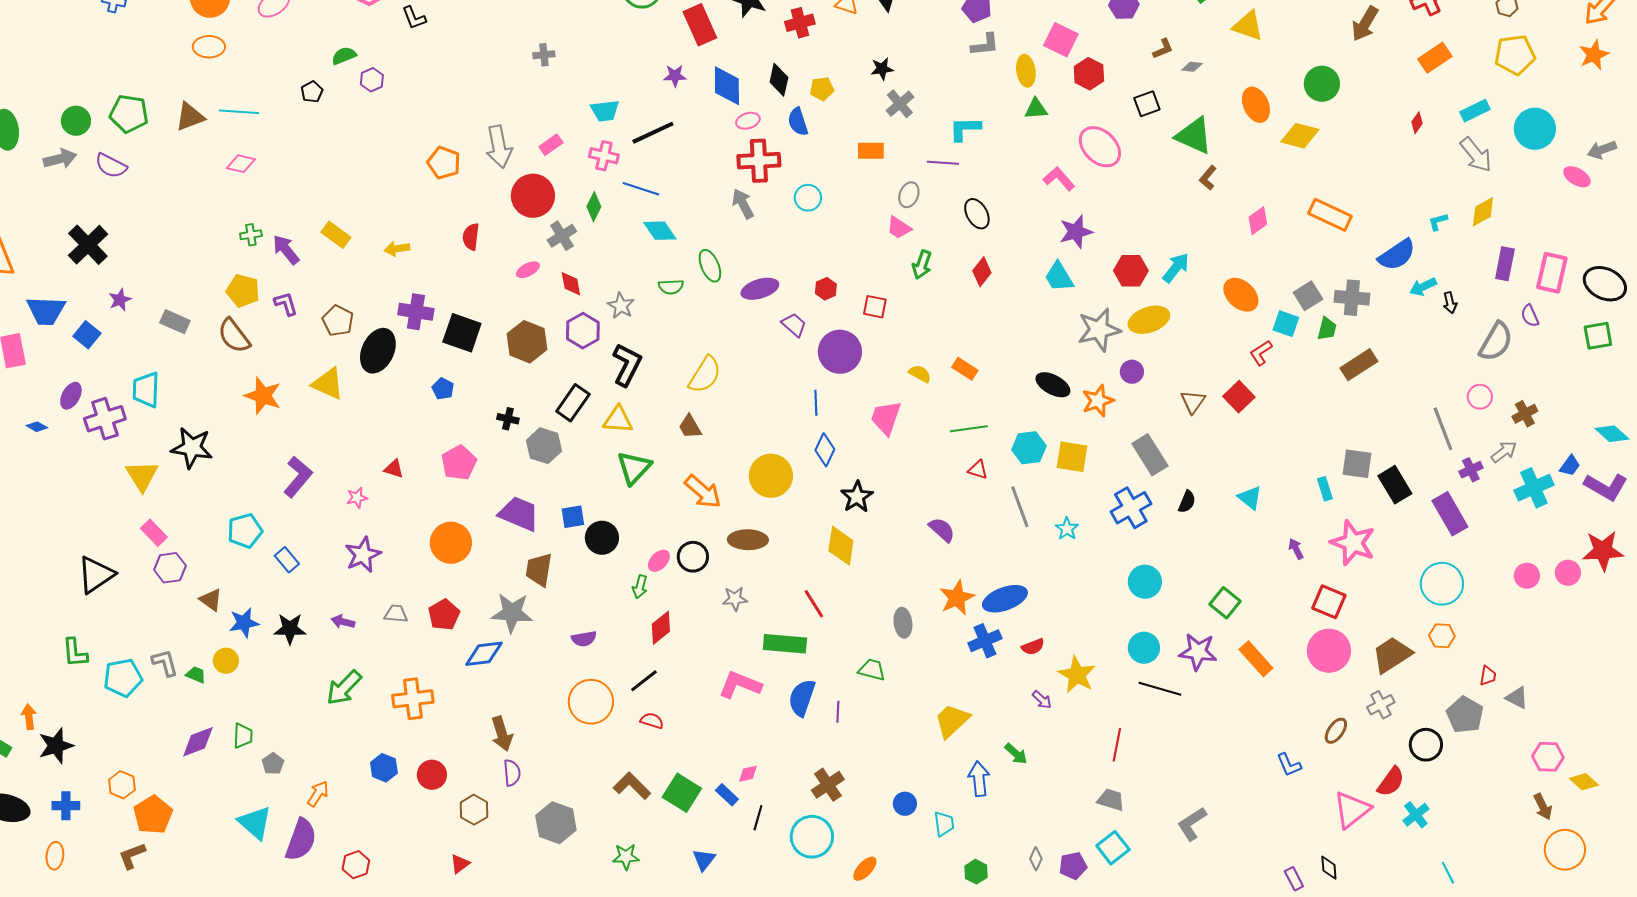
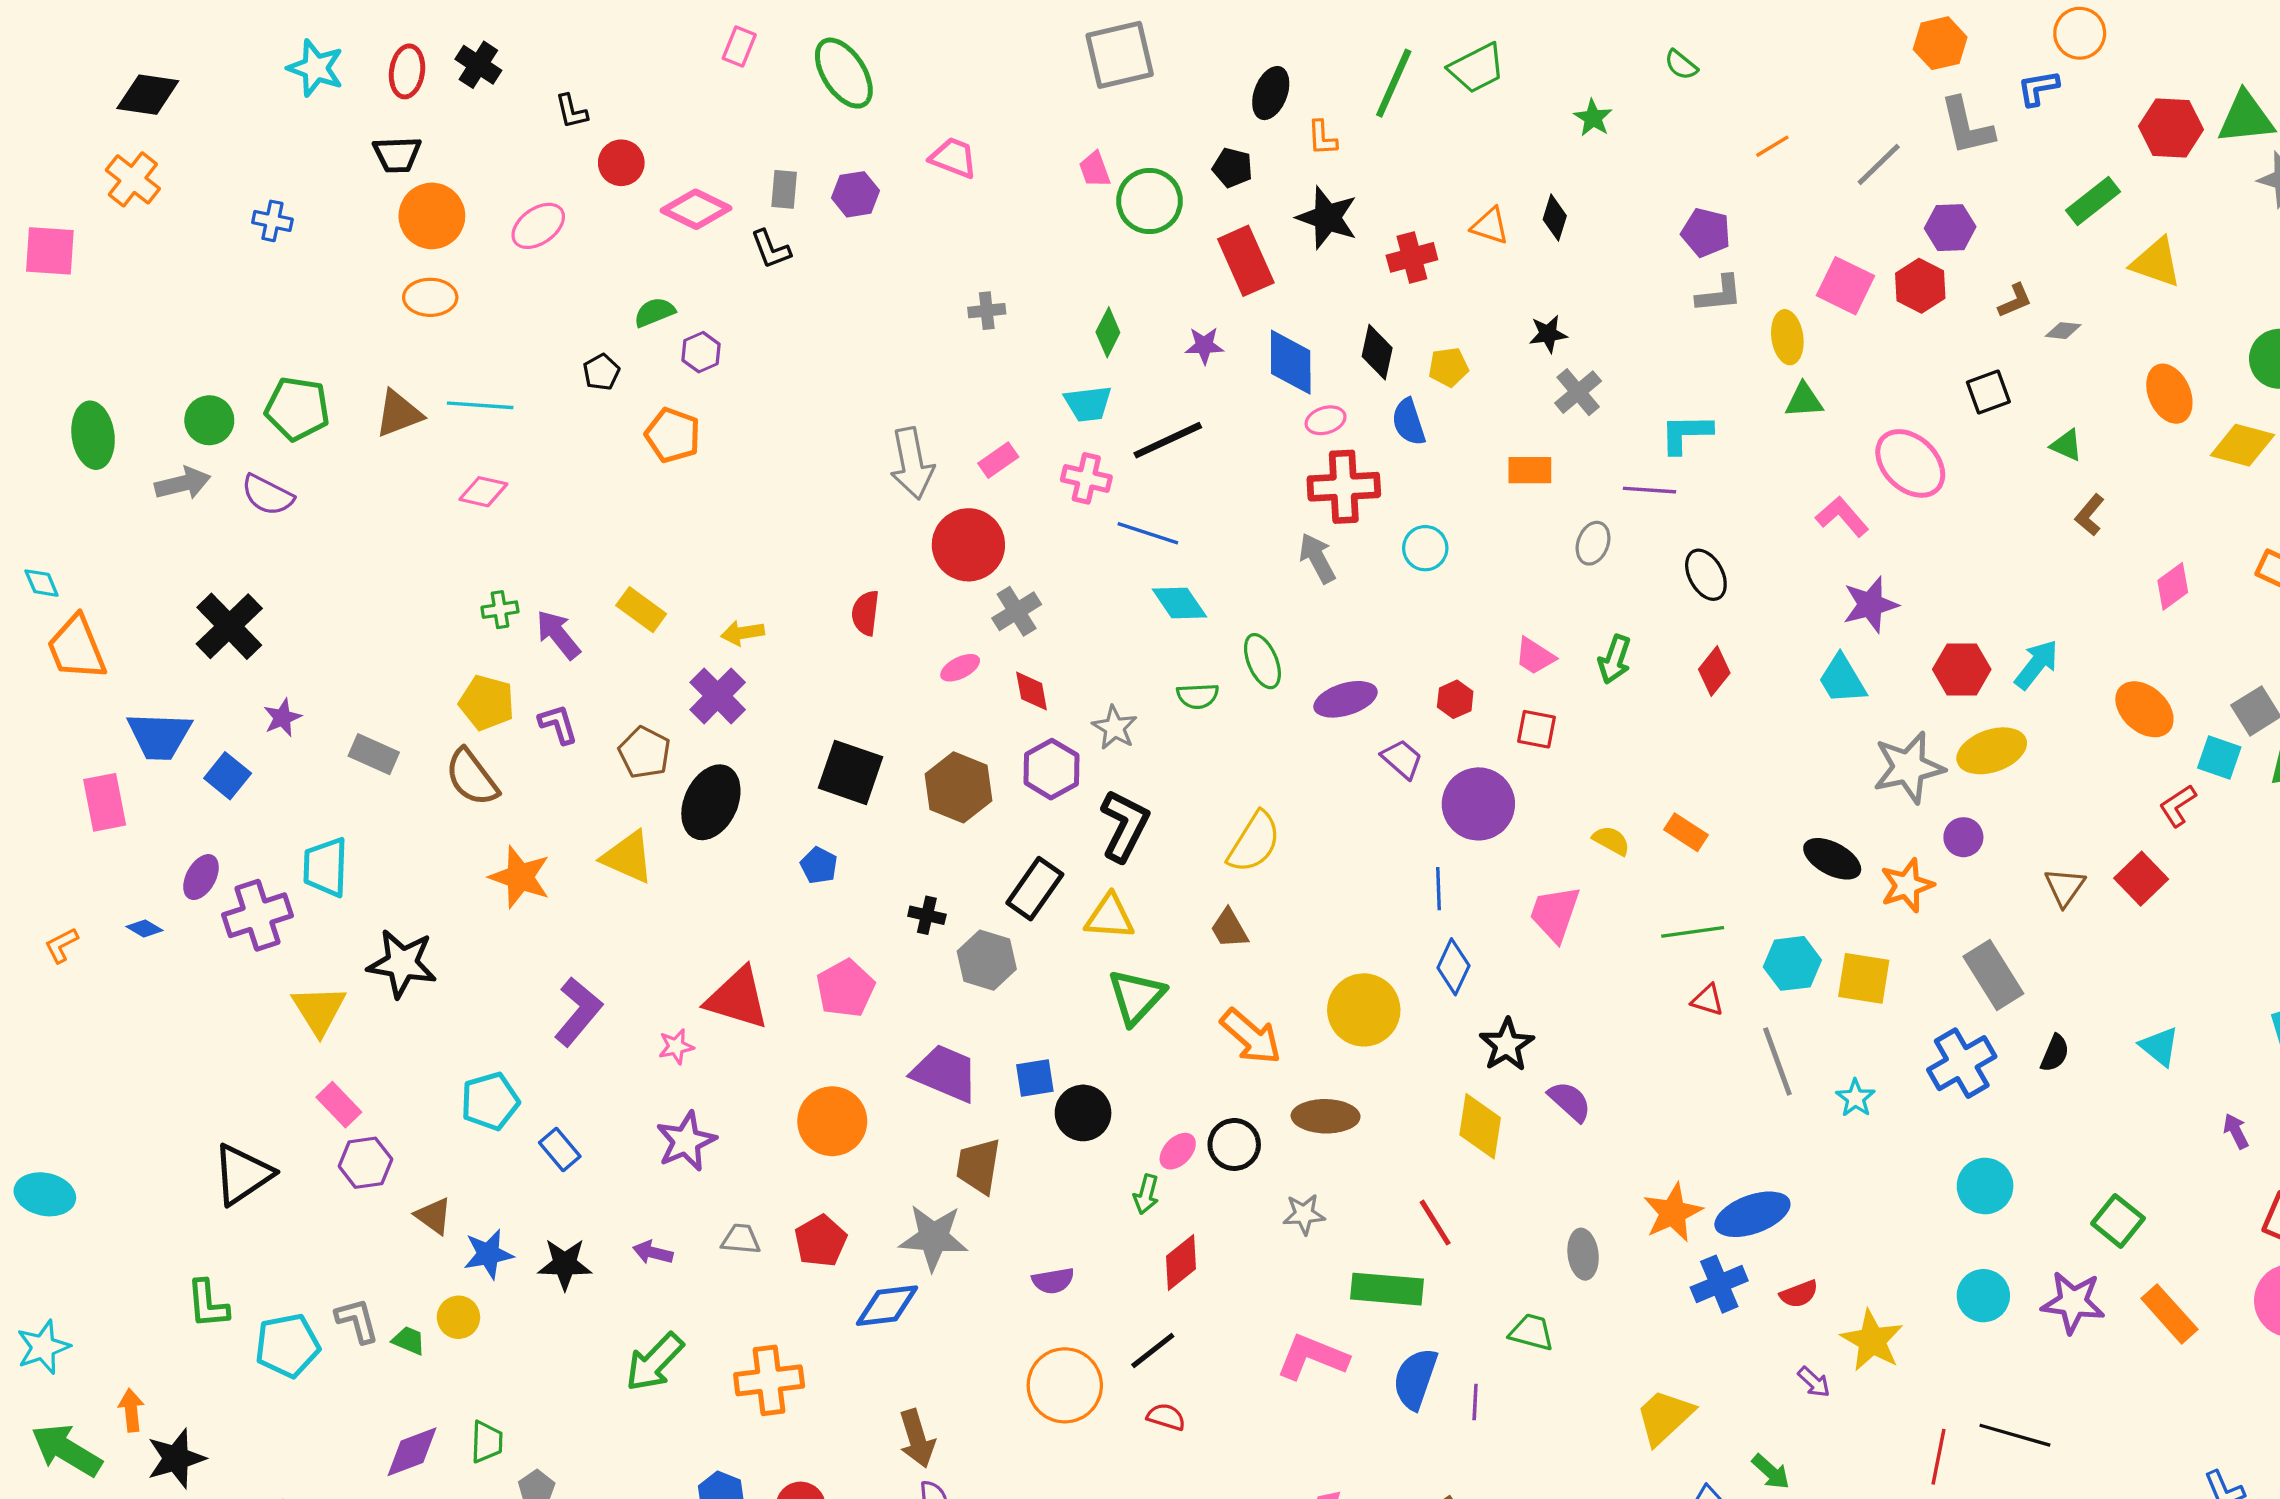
red hexagon: (1089, 74) -> (1920, 286), moved
green triangle: (1194, 136) -> (2066, 445), size x0.5
orange pentagon: (444, 163) -> (673, 435), moved
green diamond: (594, 207) -> (1108, 332), moved
pink trapezoid: (899, 228) -> (1535, 656), moved
purple cross: (416, 312) -> (718, 696), moved, turned 36
red triangle: (394, 469) -> (738, 998), size x2.0
purple semicircle: (942, 530) -> (1570, 1101), moved
black line: (1160, 689) -> (2015, 1435), moved

